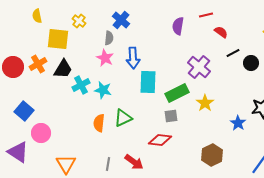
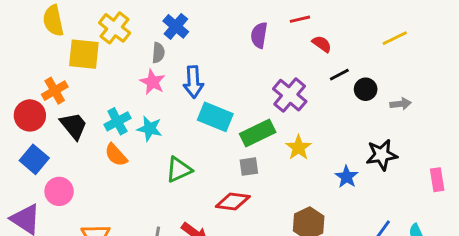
yellow semicircle: (37, 16) -> (53, 21), size x1.5
yellow cross: (79, 21) -> (115, 28), size x1.5
red circle: (13, 67) -> (30, 115), moved
black trapezoid: (63, 69) -> (74, 126), moved, turned -70
cyan rectangle: (148, 82) -> (215, 117), turned -70
orange semicircle: (99, 123) -> (116, 155), moved, turned -48

